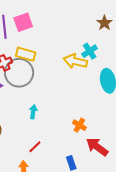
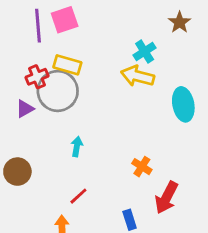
cyan cross: (90, 51) -> (145, 52), moved
red arrow: (97, 147) -> (166, 198), turned -100

